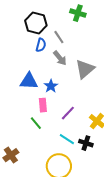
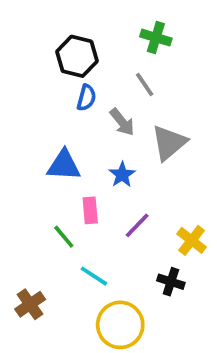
gray line: (59, 37) -> (145, 85), moved
blue star: (51, 86) -> (122, 175), moved
green line: (36, 123) -> (64, 237), moved
cyan line: (67, 139) -> (94, 276), moved

